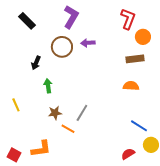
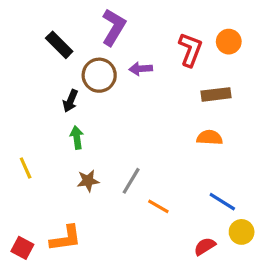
red L-shape: (128, 19) -> (190, 50), moved
black rectangle: (27, 21) -> (59, 45), moved
orange circle: (143, 37) -> (229, 42), moved
black arrow: (36, 63) -> (70, 101), moved
orange line: (68, 129) -> (158, 206), moved

